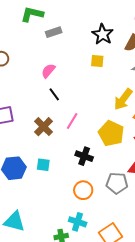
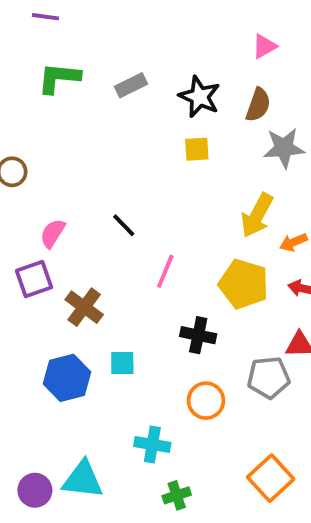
gray rectangle: (54, 32) -> (131, 85), moved
pink semicircle: (48, 71) -> (53, 233), moved
brown cross: (44, 127) -> (84, 307), moved
cyan cross: (78, 222) -> (152, 444), moved

